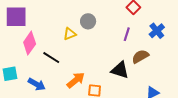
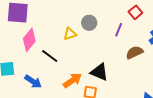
purple line: (127, 34) -> (119, 30), moved
brown semicircle: (140, 56) -> (134, 52), moved
black triangle: (120, 70) -> (99, 72), moved

